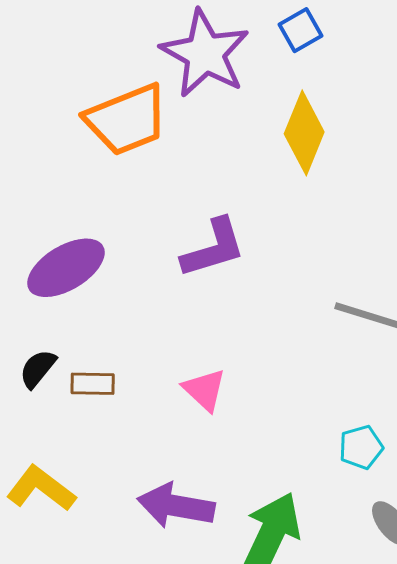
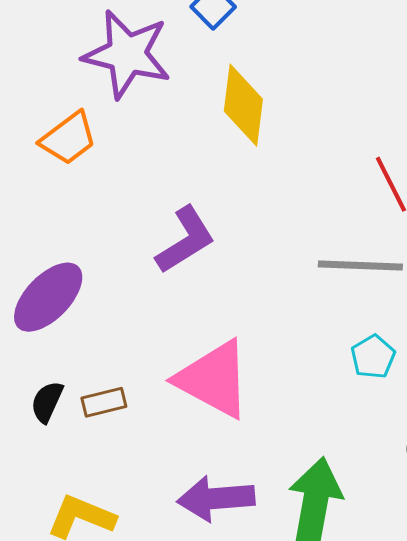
orange trapezoid: (127, 120) -> (68, 138), size x0.7
pink triangle: (205, 390) -> (214, 379), size x1.8
cyan pentagon: (361, 447) -> (373, 357), moved

